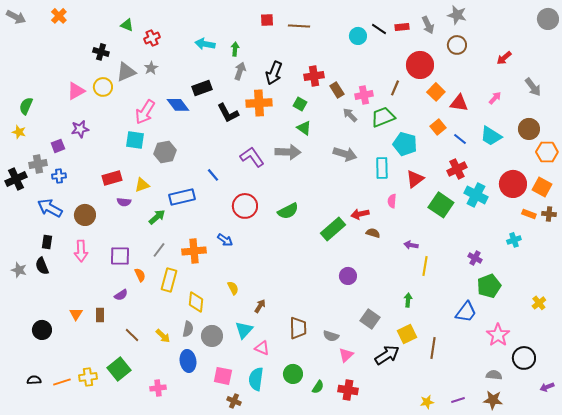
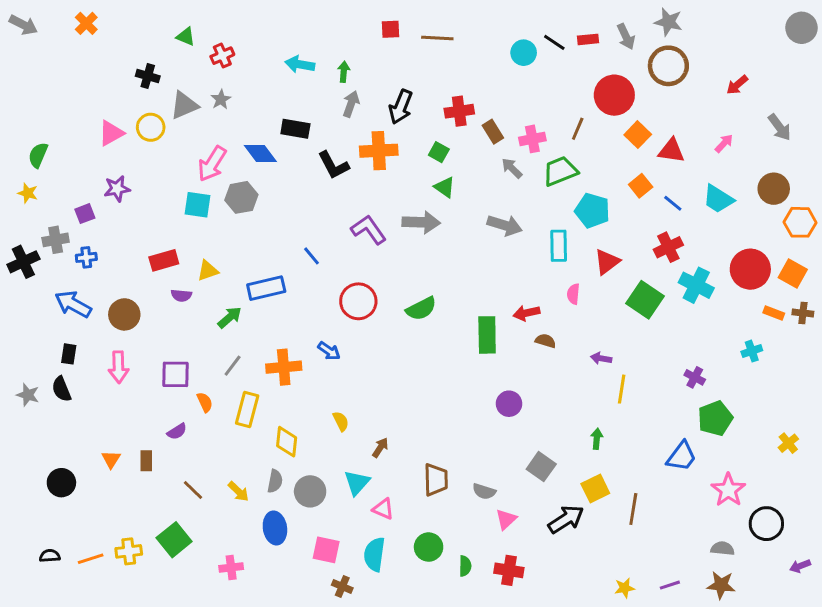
brown circle: (457, 45) -> (668, 66), size x1.4
black rectangle: (202, 88) -> (295, 129), turned 30
gray hexagon: (165, 152) -> (241, 197), moved
green rectangle: (333, 229) -> (487, 335), turned -50
green semicircle: (318, 387) -> (465, 566), turned -32

